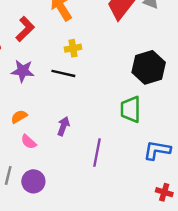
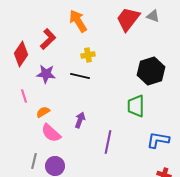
pink semicircle: (29, 142) -> (51, 133), size x1.5

